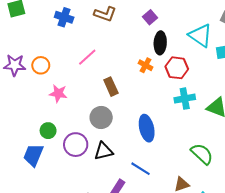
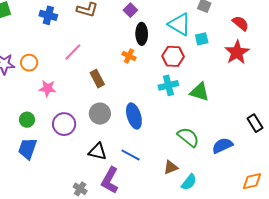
red hexagon: (177, 68) -> (173, 56), moved
gray circle: (101, 118) -> (100, 114), moved
green circle: (48, 131) -> (27, 120), moved
purple circle: (76, 145) -> (64, 124), moved
black triangle: (104, 151) -> (97, 152), moved, turned 30

